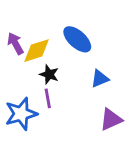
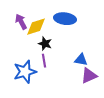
blue ellipse: (77, 39) -> (65, 19), turned -35
blue triangle: (100, 79) -> (81, 60), moved, turned 32

